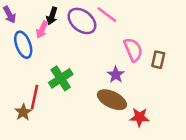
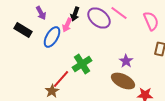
blue ellipse: (23, 45) -> (52, 37), turned 50
pink semicircle: (133, 50) -> (151, 21), moved
red line: (34, 97) -> (61, 79), turned 30

